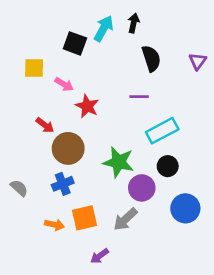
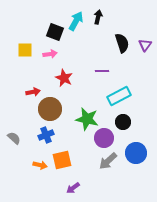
black semicircle: (151, 58) -> (122, 43), moved
pink arrow: (64, 84) -> (50, 54), moved, turned -40
red arrow: (45, 125) -> (33, 92), turned -48
gray arrow: (125, 219) -> (108, 161), moved

